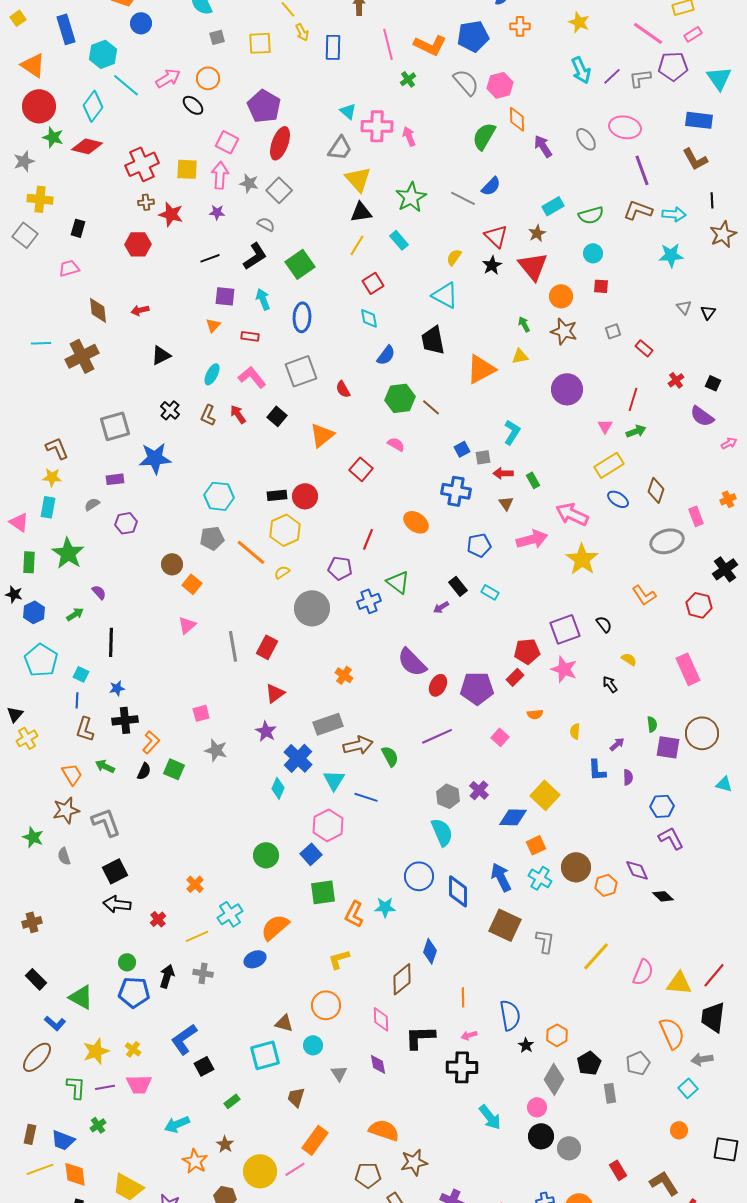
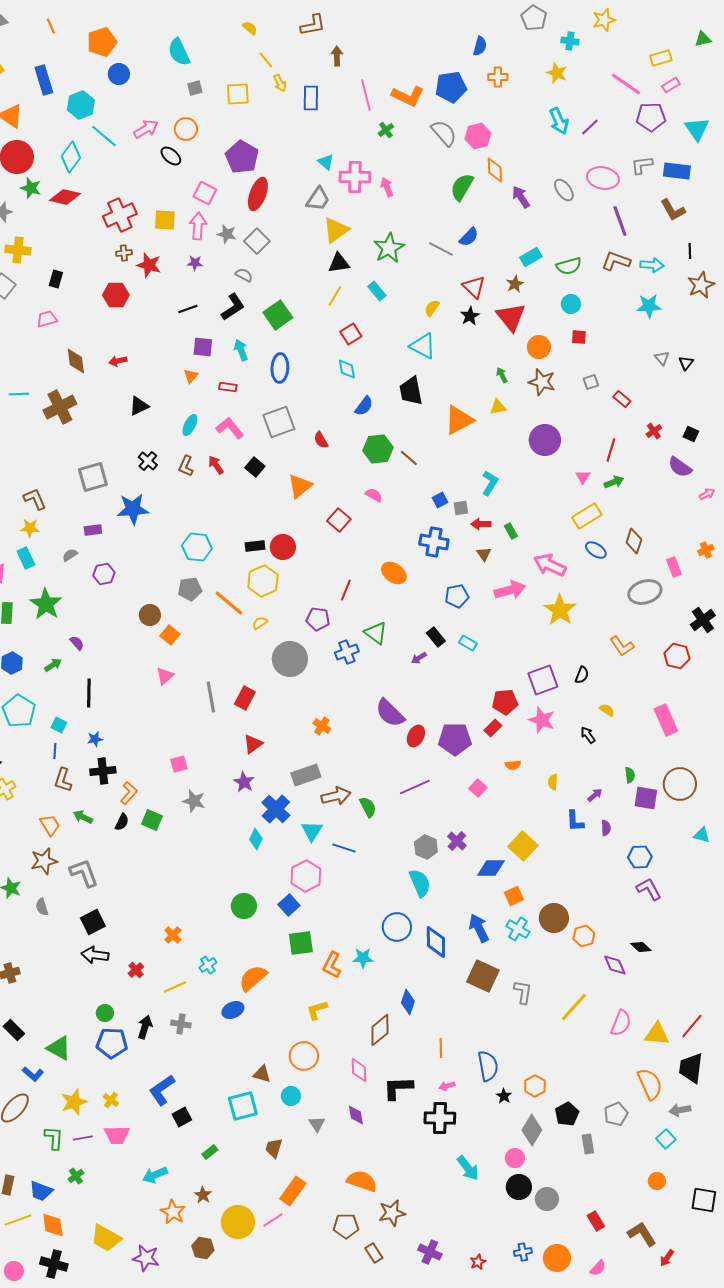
gray L-shape: (640, 78) -> (642, 165), moved
yellow triangle: (358, 179) -> (336, 230), turned 36
cyan rectangle: (48, 507) -> (26, 558), turned -35
black semicircle: (604, 624) -> (582, 675), turned 60
purple diamond: (637, 870) -> (615, 965), moved
cyan cross: (230, 914) -> (208, 965), size x0.7

